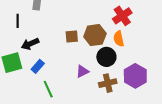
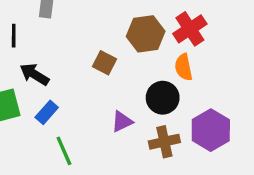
brown hexagon: (95, 35) -> (146, 34), moved
brown square: (72, 37) -> (105, 63), turned 32
black arrow: (30, 44) -> (34, 74), turned 54

